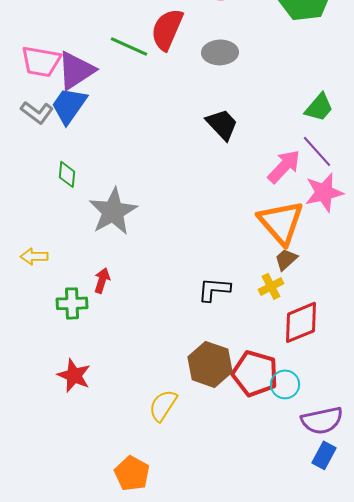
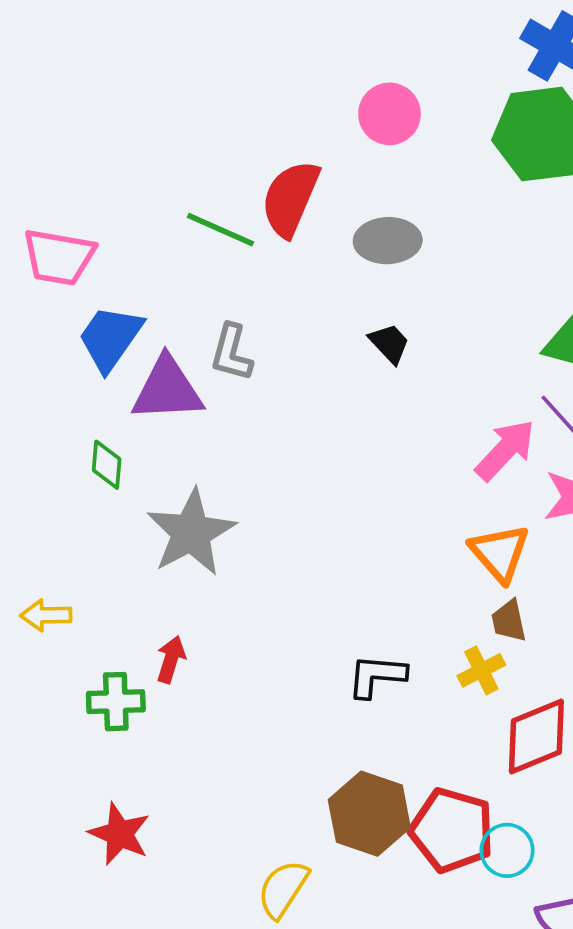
purple triangle: (76, 70) -> (167, 389), moved, turned 30
gray L-shape: (37, 112) -> (232, 353), moved, turned 68
black trapezoid: (222, 124) -> (389, 343), moved, size x0.7
orange triangle: (281, 222) -> (500, 553), size x0.7
brown trapezoid: (286, 259) -> (509, 621), turned -60

